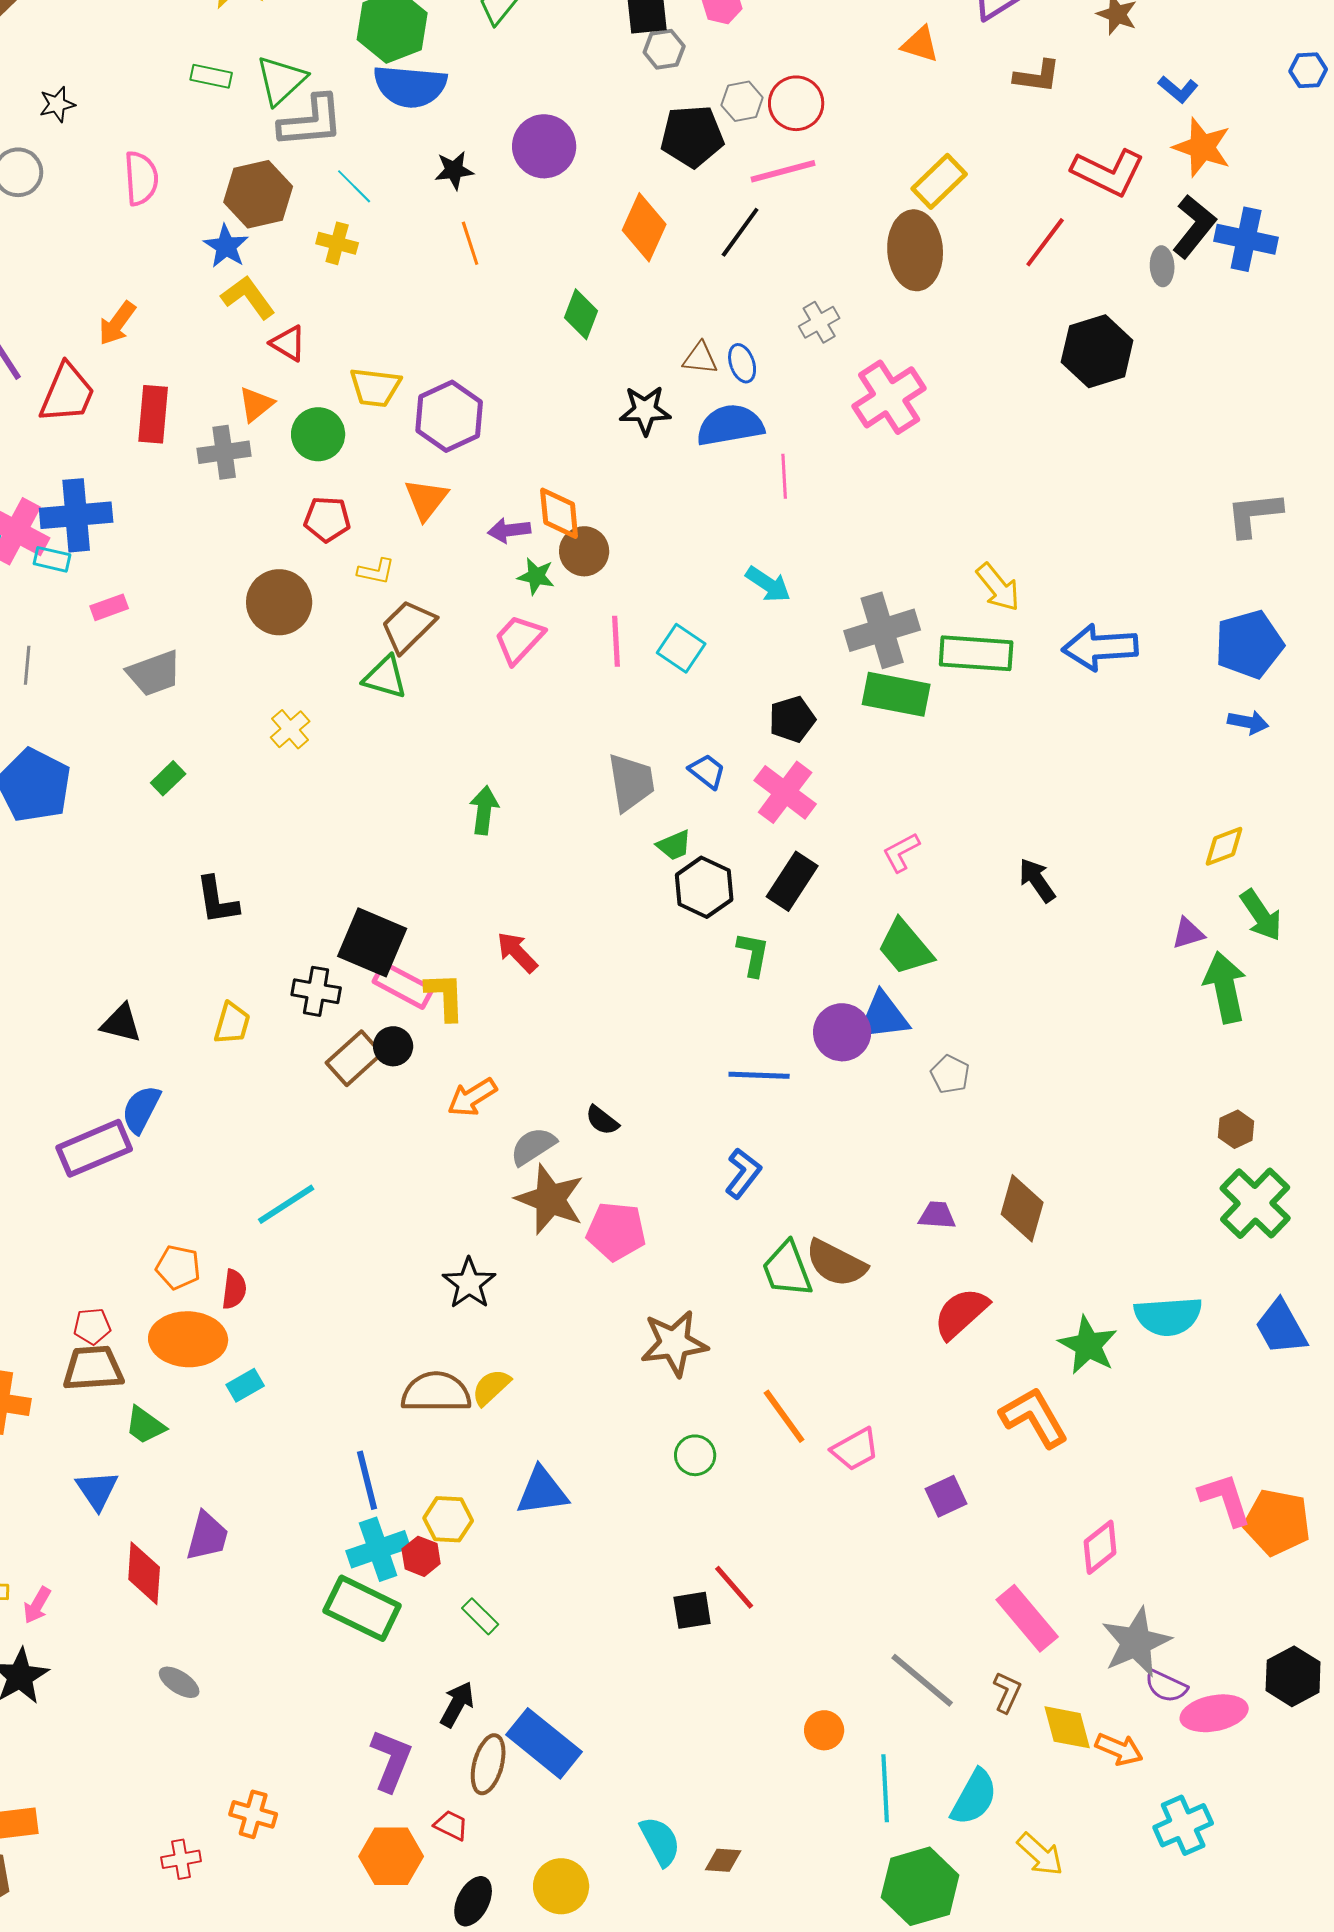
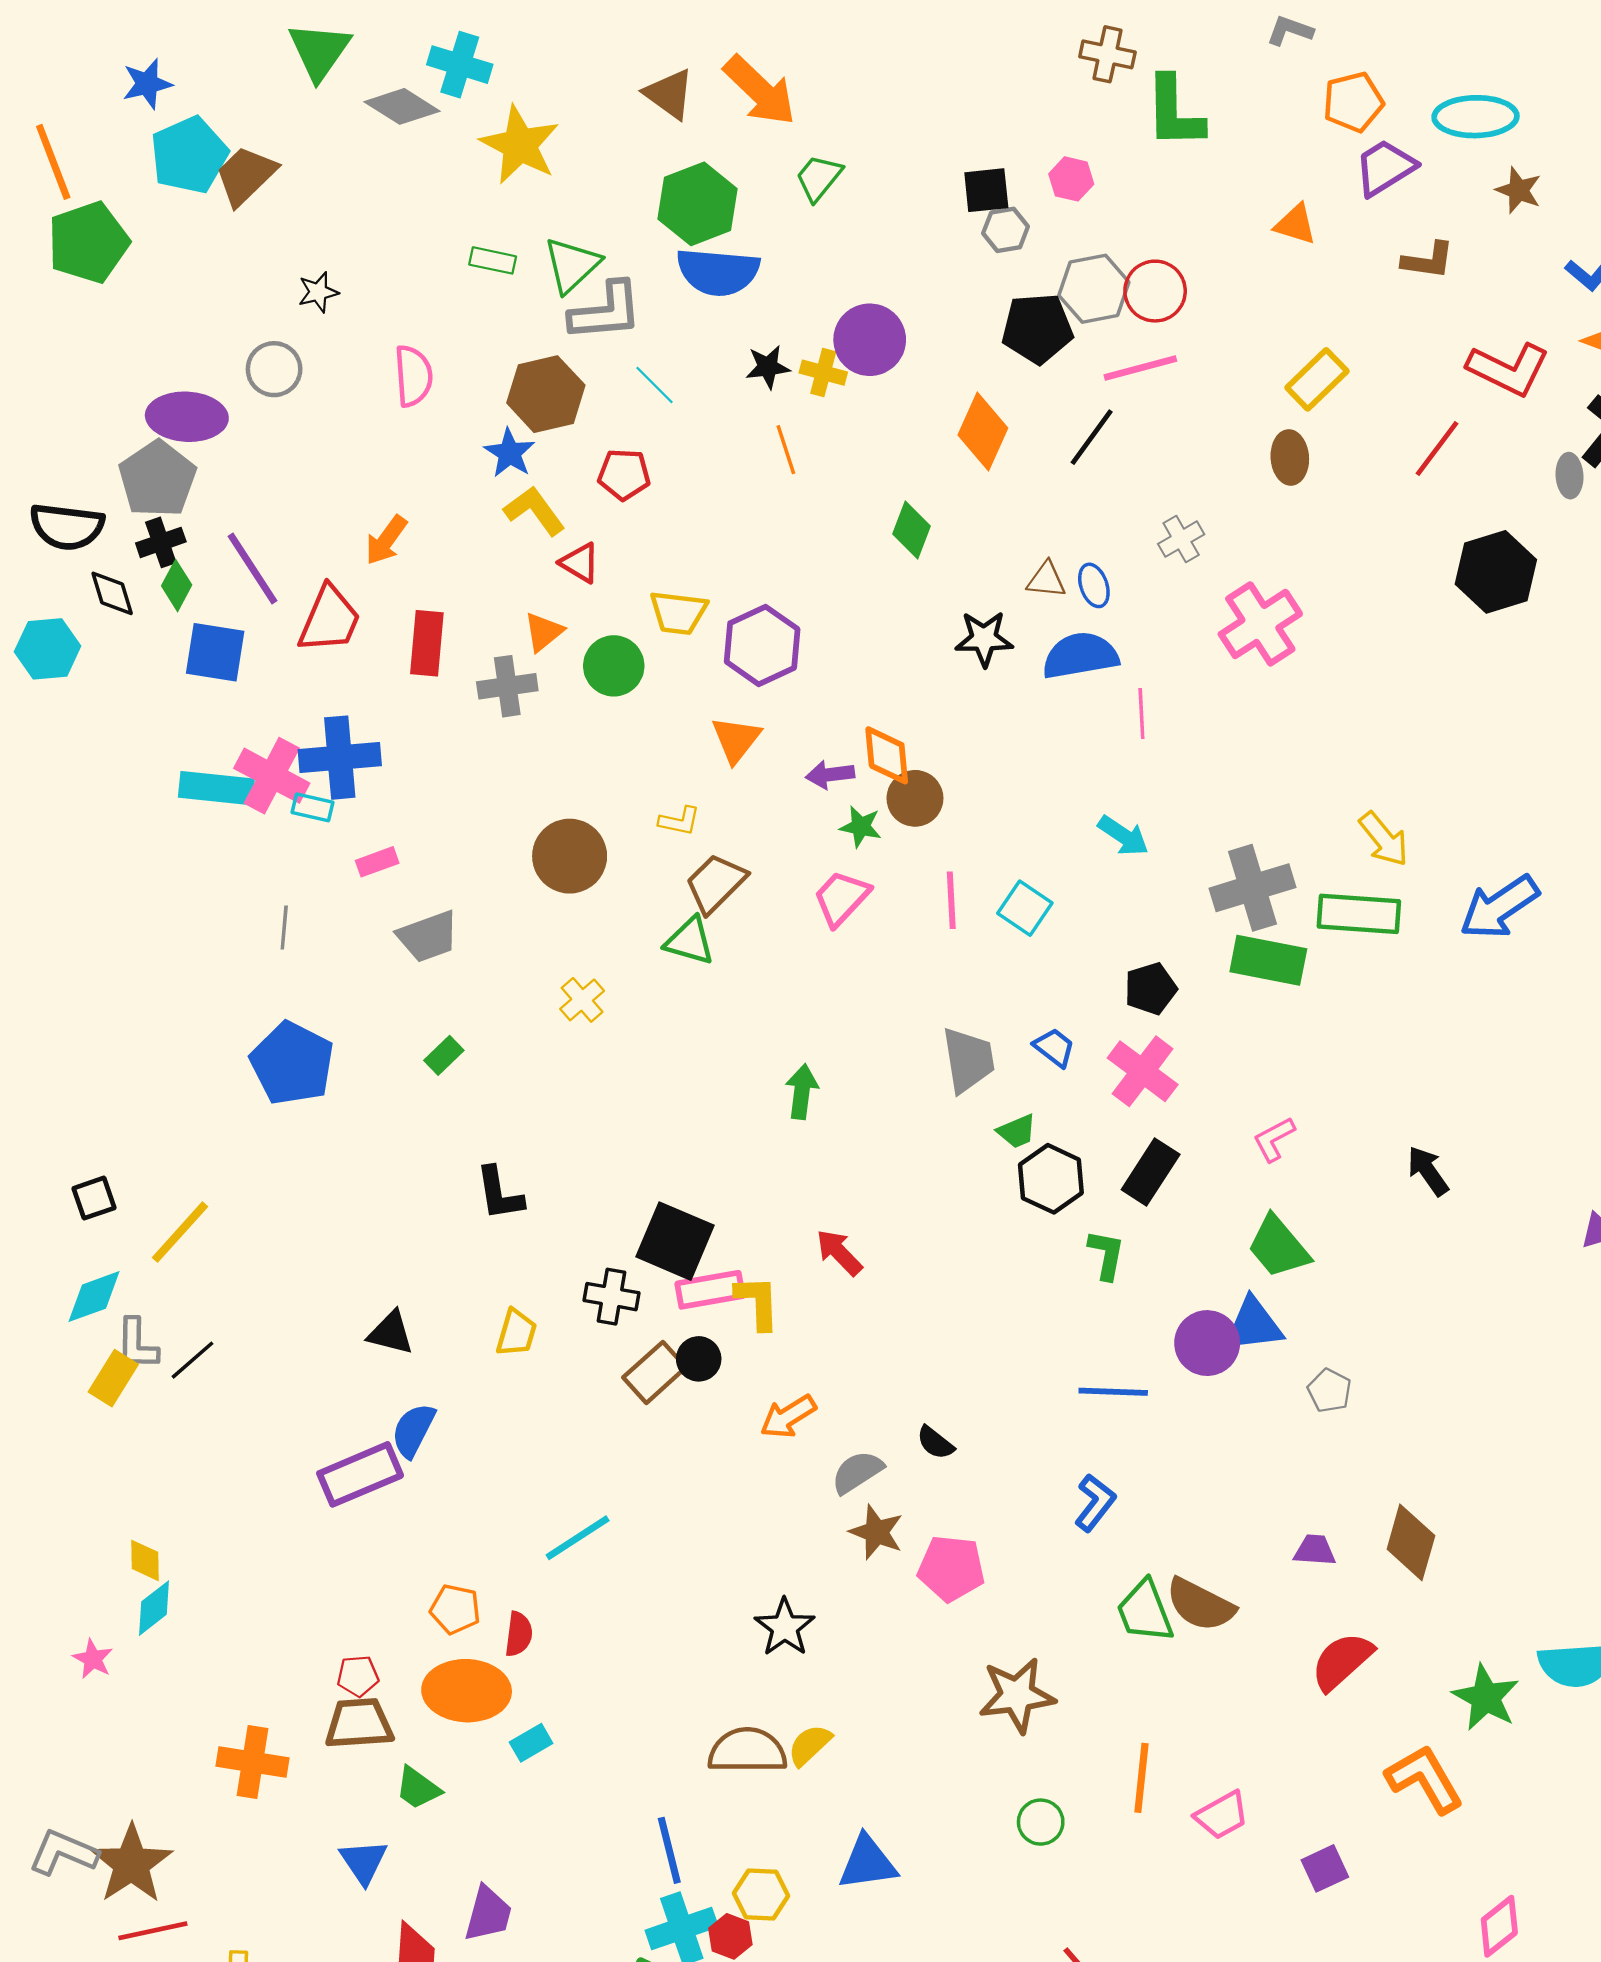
gray hexagon: (742, 101) -> (1094, 289), size x1.5
yellow cross: (337, 243) -> (823, 373), moved
brown ellipse: (915, 250) -> (1290, 457), size x0.6
red pentagon: (327, 519) -> (624, 474), moved
blue arrow: (1100, 647) -> (1499, 907), turned -30
pink rectangle: (403, 985) -> (710, 1290), turned -38
brown star: (550, 1199) -> (876, 1532), size x0.7
orange line: (784, 1416) -> (1141, 1778), turned 42

